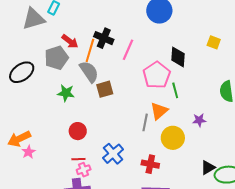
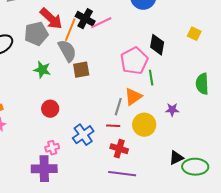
red arrow: (70, 41) -> (51, 19), size x1.4
pink line: (128, 50) -> (101, 23), moved, turned 35
red line: (78, 159) -> (113, 126), moved

